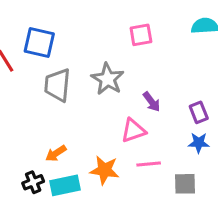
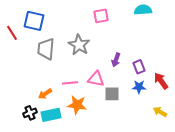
purple arrow: (152, 102) -> (116, 60), moved, turned 56
pink triangle: (133, 131) -> (96, 79), turned 30
pink line: (149, 164) -> (70, 83), moved
gray square: (185, 184) -> (112, 94), moved

